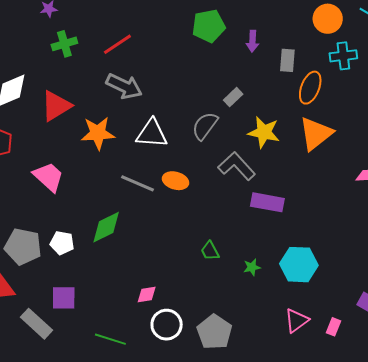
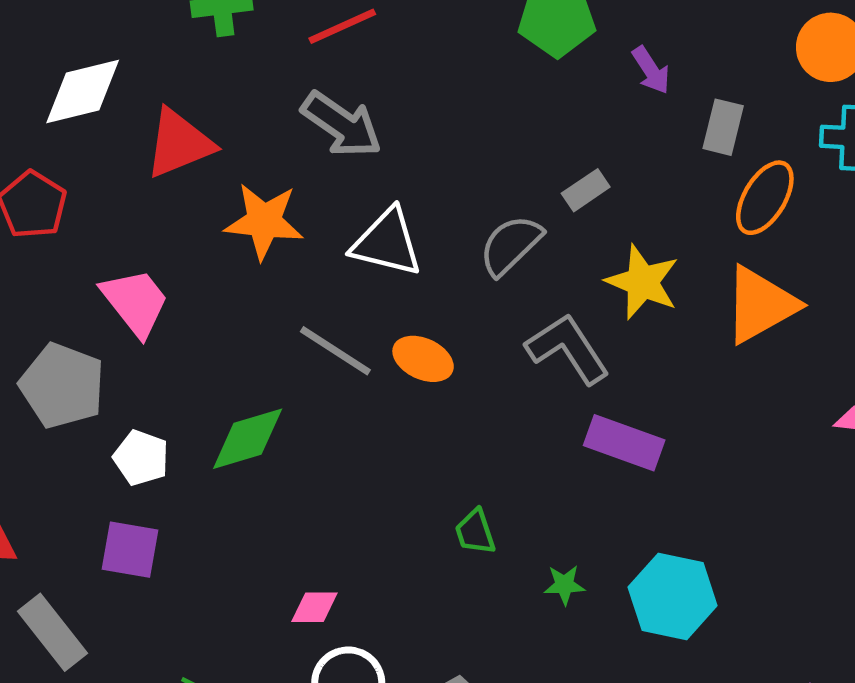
purple arrow: (252, 41) -> (651, 70), turned -45
gray pentagon: (23, 247) -> (62, 386), moved
purple square: (64, 298) -> (130, 550), moved

